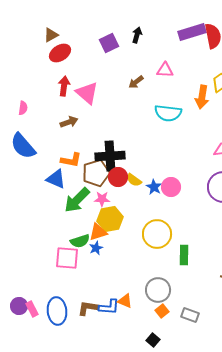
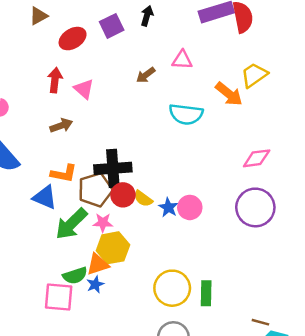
red ellipse: (60, 53) -> (73, 39), moved
pink triangle: (87, 93) -> (84, 89), size x0.7
orange arrow: (202, 97) -> (229, 94), turned -60
yellow circle: (157, 234) -> (172, 288), moved

